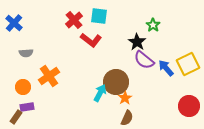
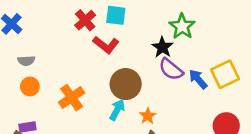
green star: (153, 25) -> (182, 26), size x1.5
orange cross: (49, 76) -> (72, 98), moved
brown circle: (116, 82) -> (126, 84), moved
orange circle: (23, 87) -> (30, 86), moved

